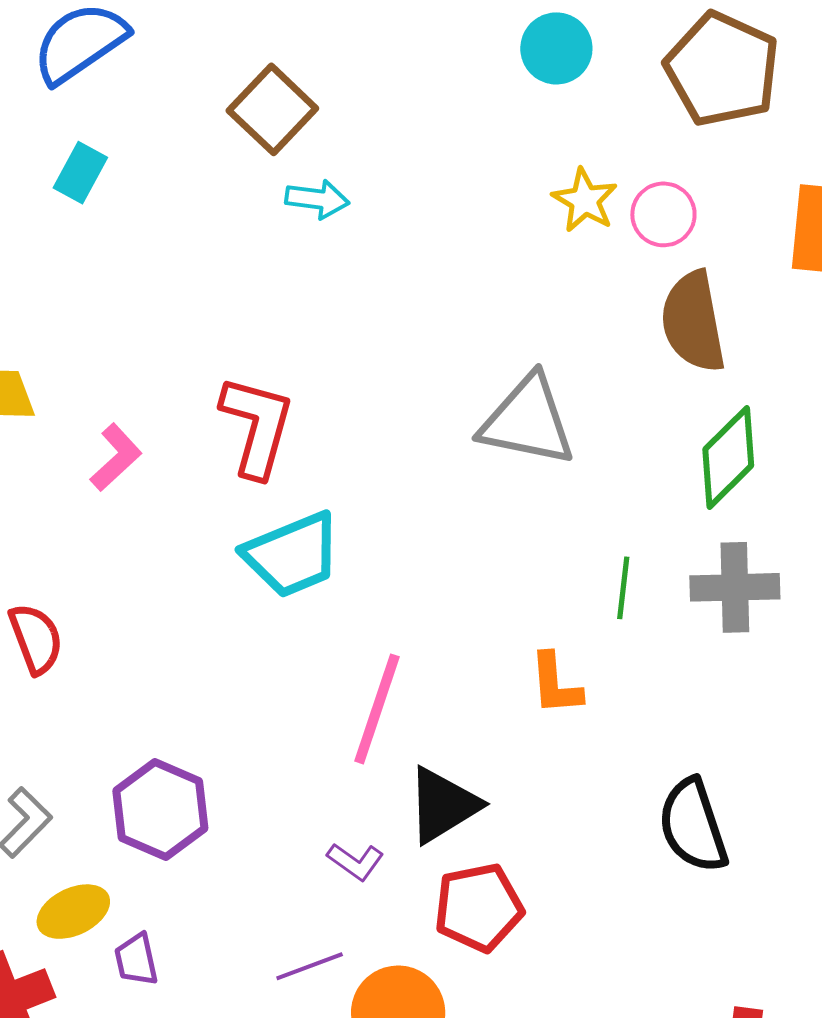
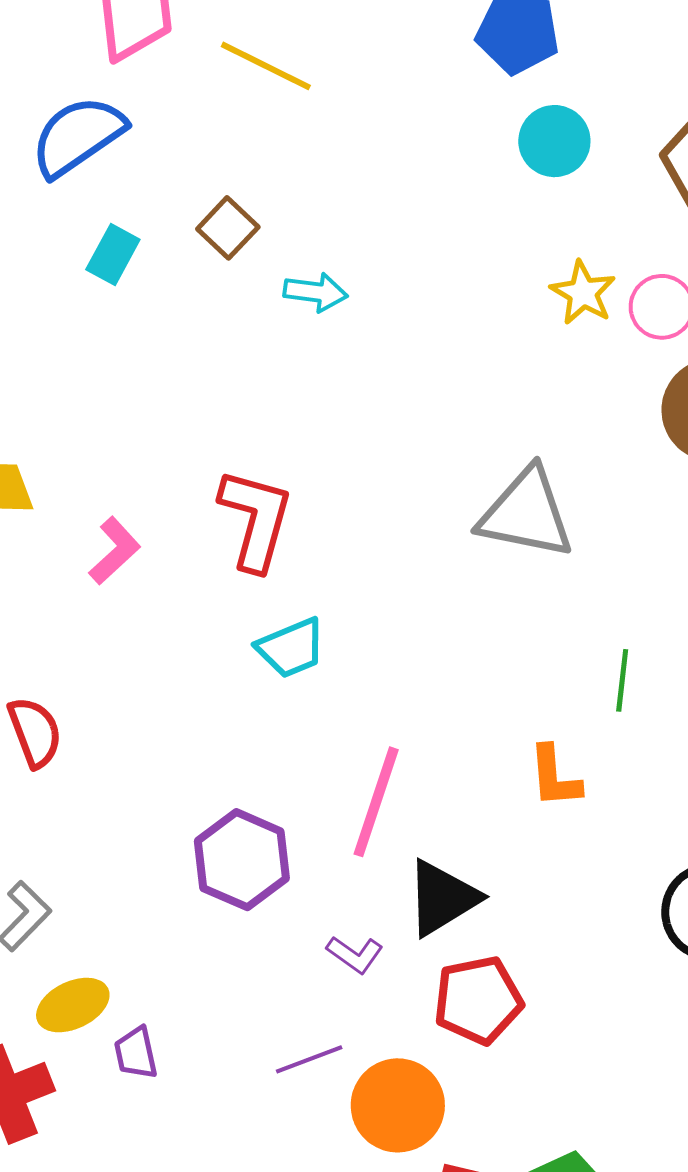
brown square: (272, 109) -> (228, 228), moved, size x0.7
cyan rectangle: (80, 173) -> (113, 254), moved
cyan trapezoid: (292, 555) -> (291, 648), size x0.7
purple hexagon: (160, 810) -> (242, 860), moved

